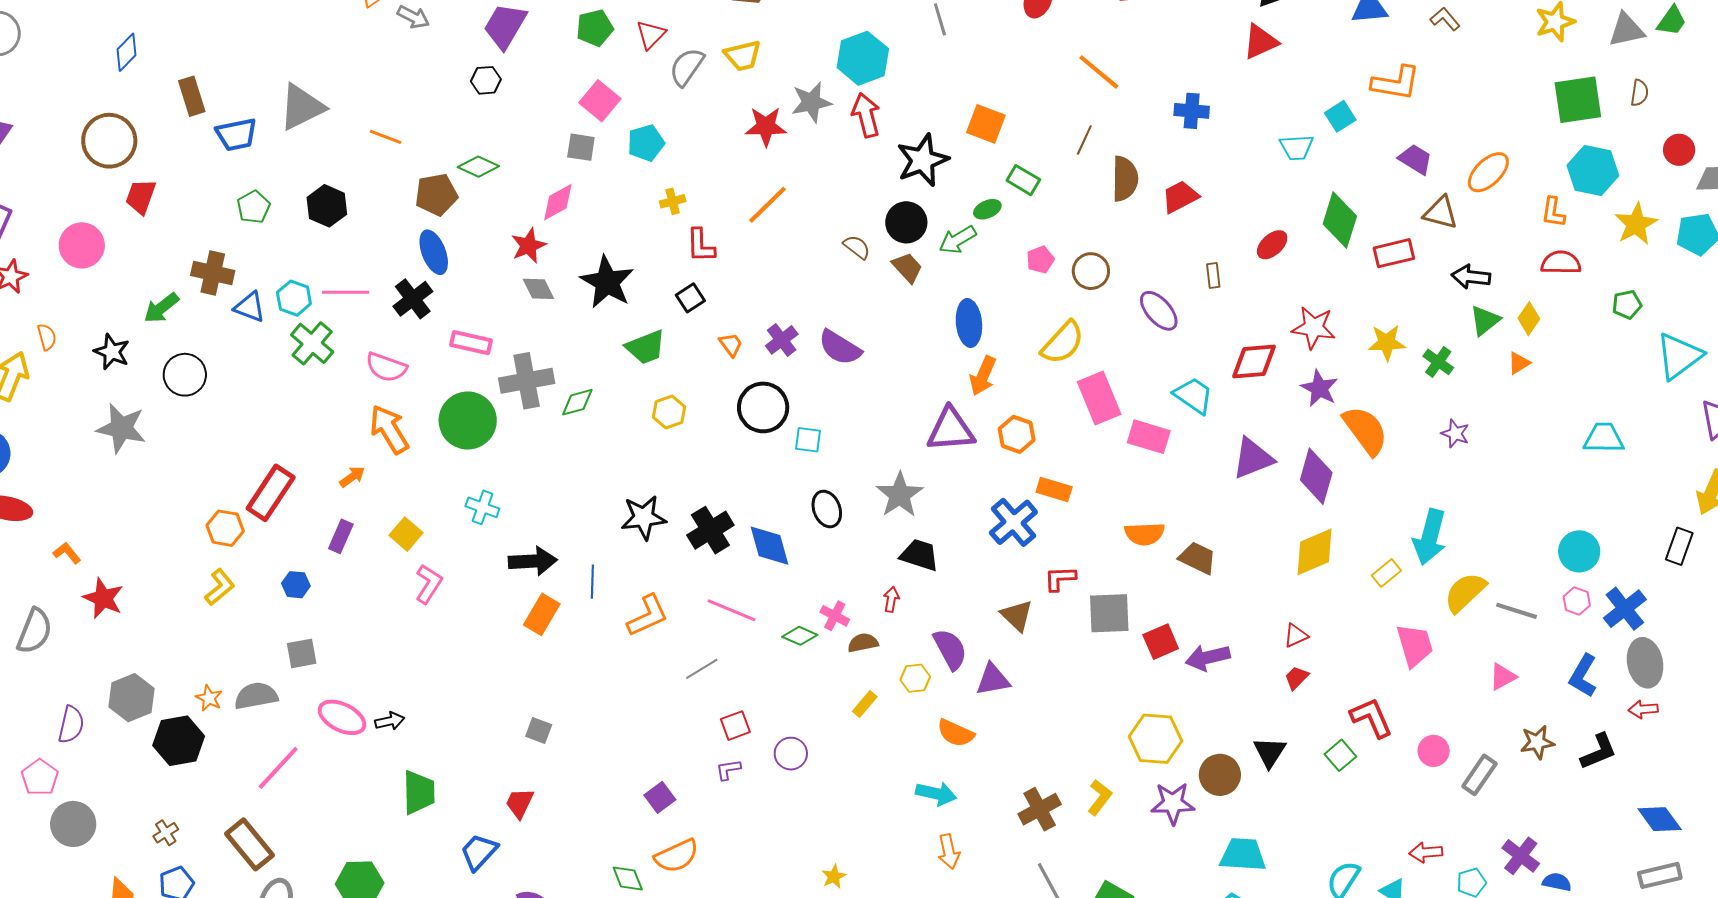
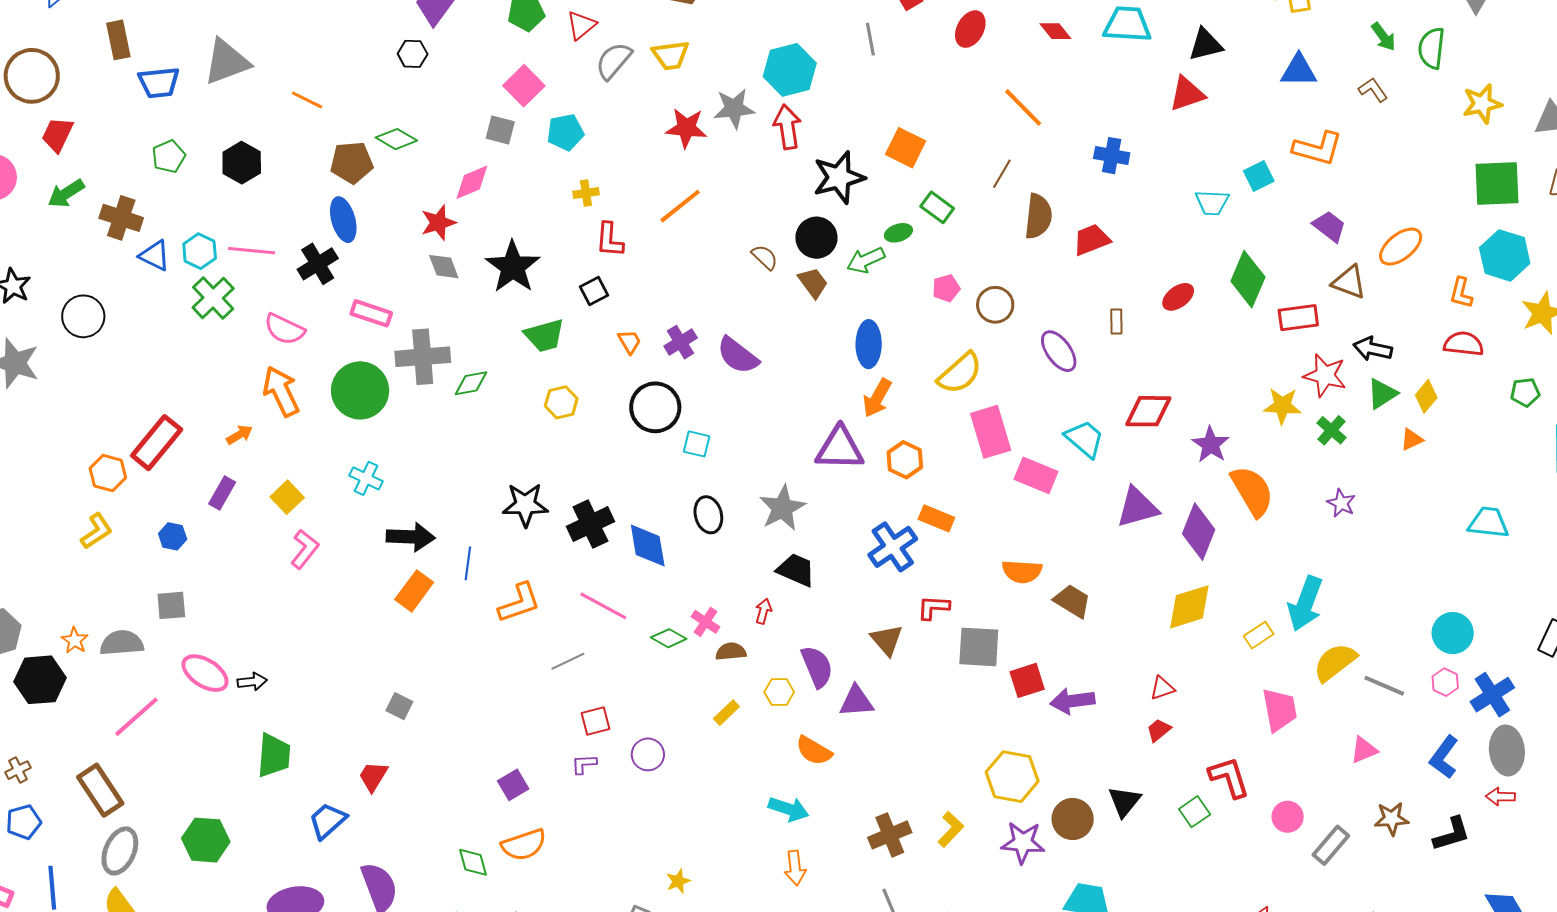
green arrow: (161, 308) -> (66, 194), moved
red star: (1314, 328) -> (1325, 375), moved

